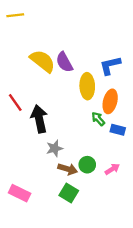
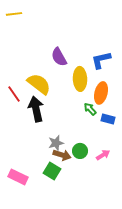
yellow semicircle: (43, 61) -> (39, 84), moved
gray star: (55, 148) -> (56, 143), moved
green square: (69, 193) -> (52, 171), moved

